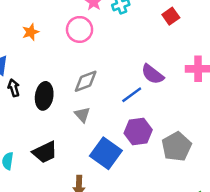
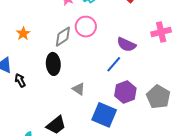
pink circle: (80, 29) -> (86, 27), moved
gray diamond: (86, 81) -> (63, 37), moved
black ellipse: (44, 96) -> (53, 64), moved

